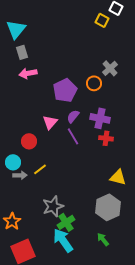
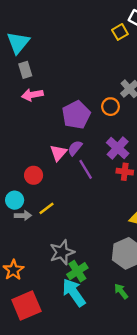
yellow square: (102, 20) -> (120, 32), turned 32
purple semicircle: (73, 116) -> (75, 148), moved
purple cross: (100, 118) -> (118, 148), turned 30

